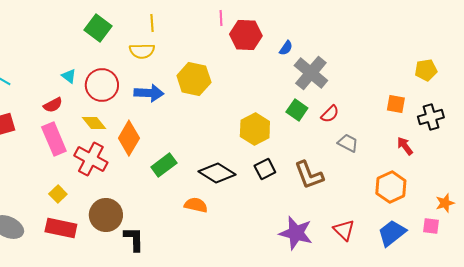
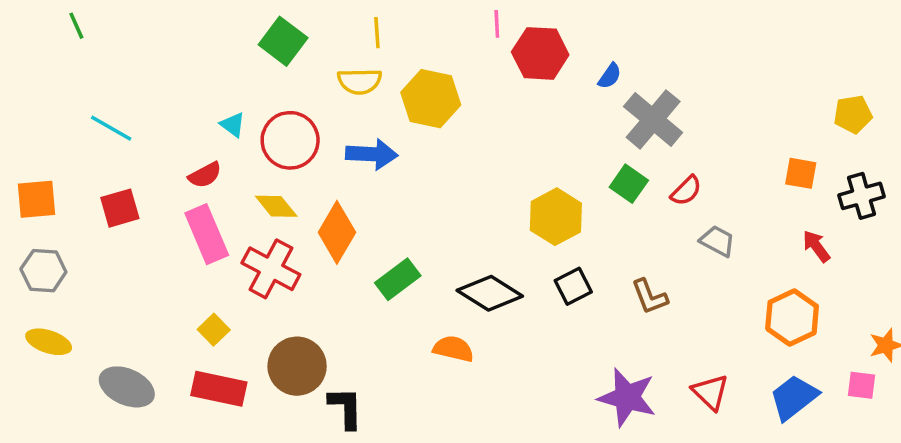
yellow hexagon: (194, 79) -> (431, 99), moved
brown L-shape: (309, 175) -> (650, 297), size x0.7

